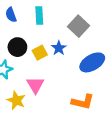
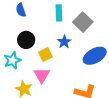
cyan rectangle: (39, 15) -> (59, 13), moved
yellow square: (40, 53) -> (45, 55), moved

